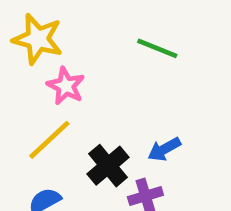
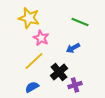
blue arrow: (164, 149) -> (73, 48), moved

